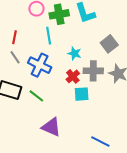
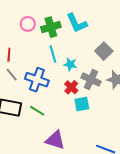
cyan line: (49, 36) -> (53, 54), moved
gray cross: (93, 71) -> (91, 80), turned 30

